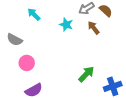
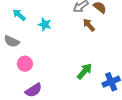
cyan arrow: (34, 14) -> (19, 15), moved
cyan star: (66, 25) -> (45, 24), moved

